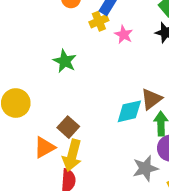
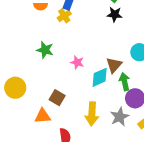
pink star: (124, 35) -> (77, 62), moved
orange triangle: (44, 147) -> (43, 116), turned 36
yellow arrow: (72, 155) -> (92, 114), moved

